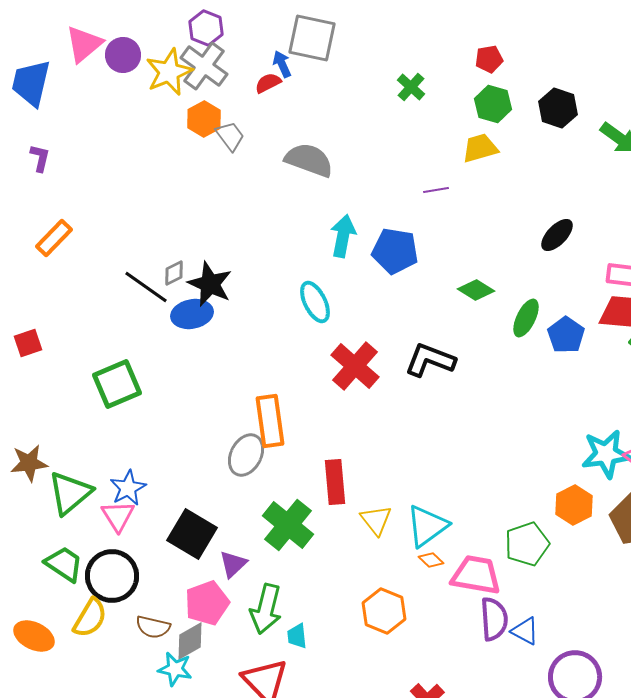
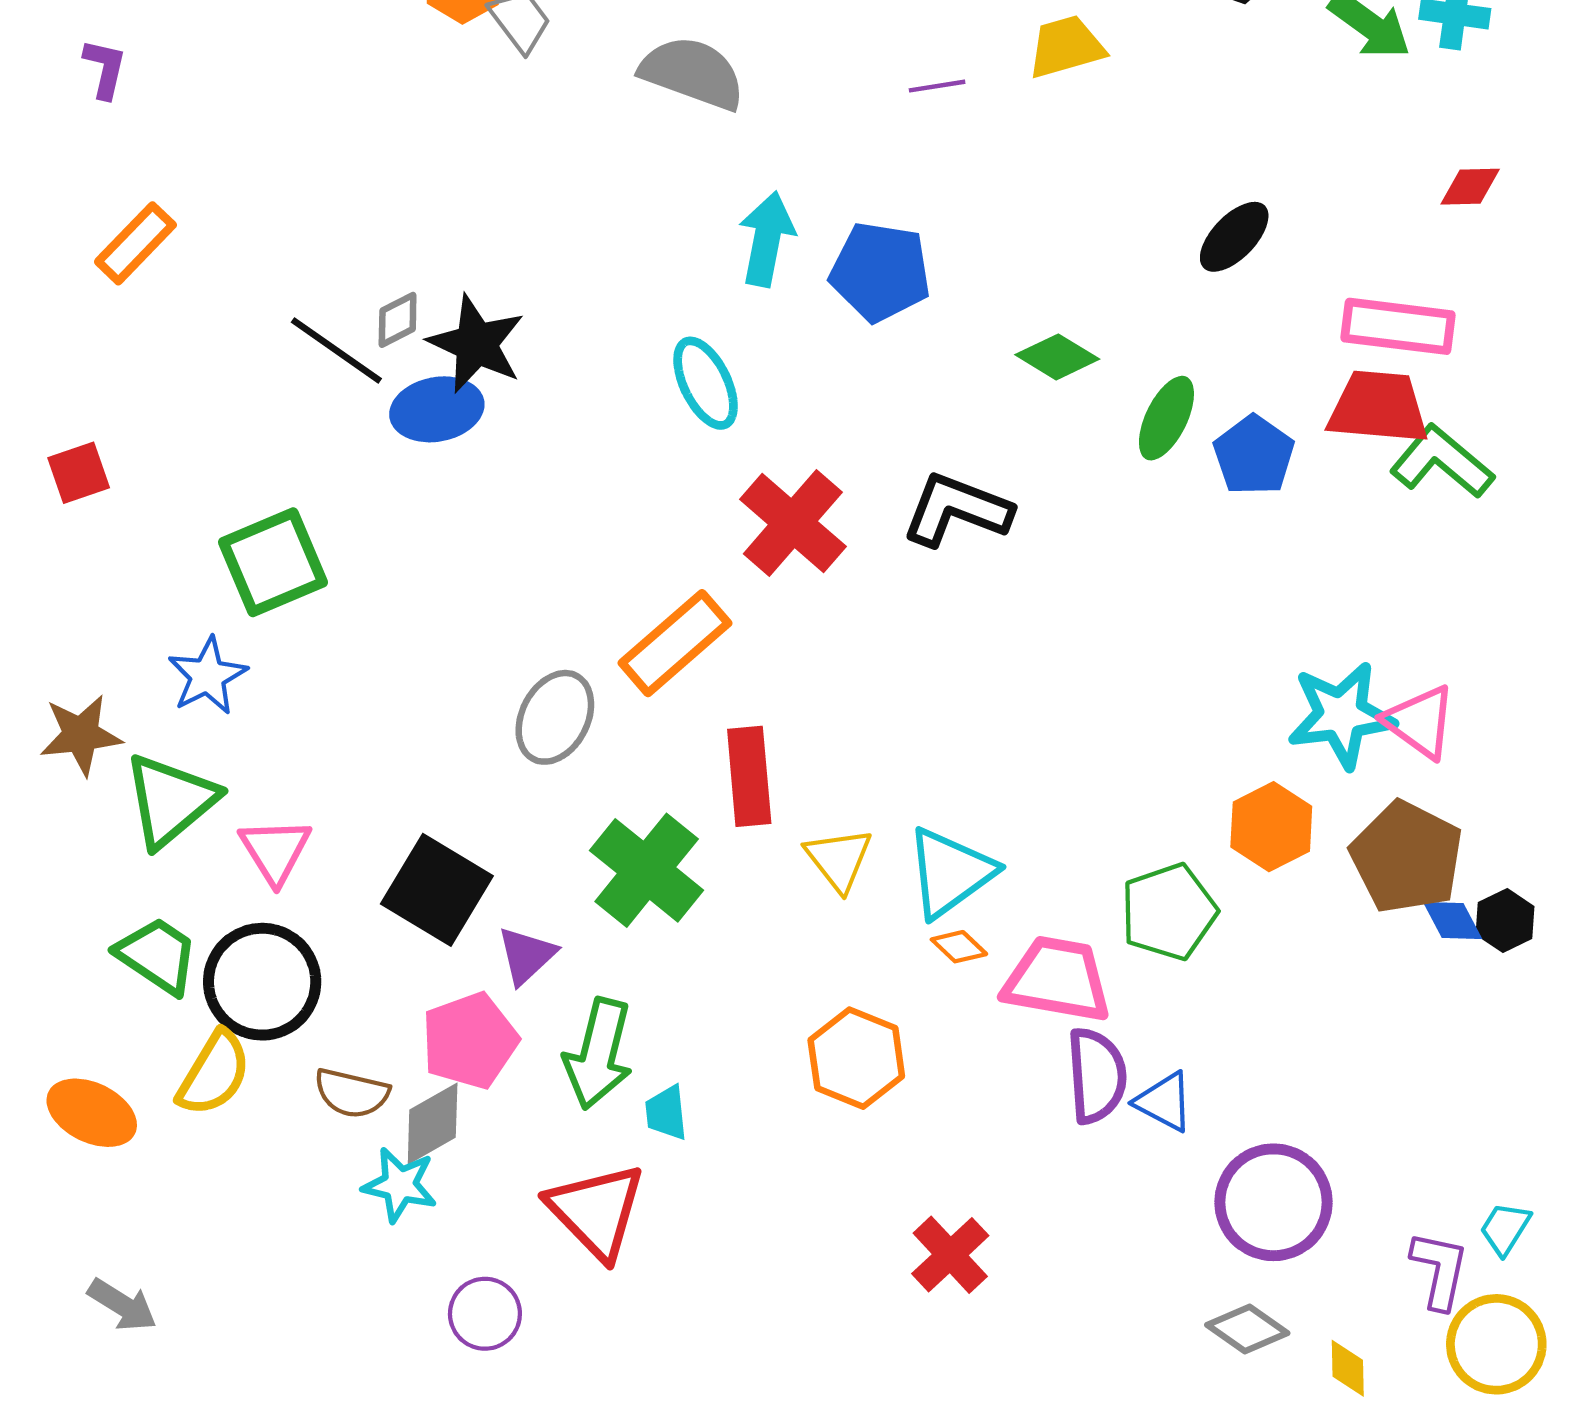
purple line: (436, 190) -> (937, 86), moved
orange rectangle: (270, 421) -> (675, 643), moved, turned 57
blue star: (128, 488) -> (208, 676), moved

